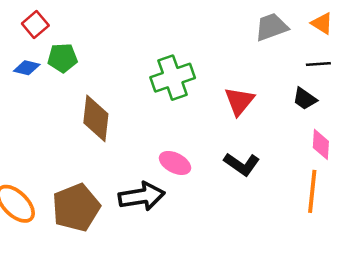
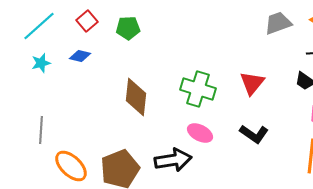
green pentagon: (62, 58) -> (128, 28), moved
green cross: (173, 78) -> (198, 89), moved, turned 36

